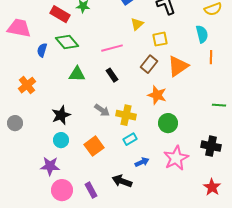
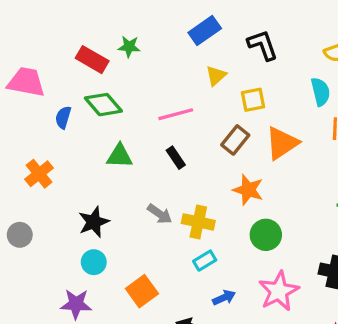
orange square: (94, 146) -> (142, 291), moved

